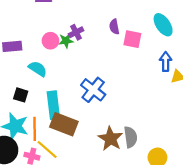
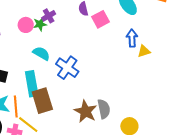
pink square: (132, 39) -> (100, 19), turned -36
cyan semicircle: (38, 69) -> (41, 53), moved
brown rectangle: (64, 124) -> (42, 101), turned 55

